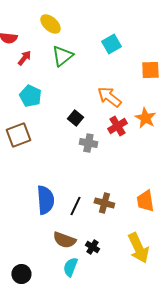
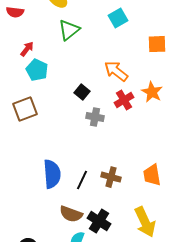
red arrow: (24, 58) -> (27, 49), moved
black cross: (92, 247) -> (99, 221), size x1.6

